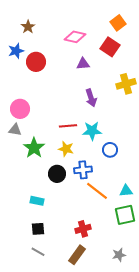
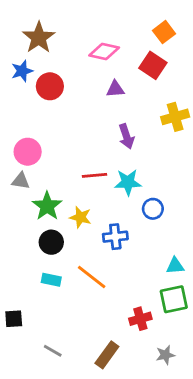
brown star: (28, 27) -> (39, 38), size x1.6
yellow star: (66, 149) -> (80, 217), moved
black circle: (57, 174) -> (51, 242), moved
orange line: (97, 191) -> (92, 277), moved
black square: (38, 229) -> (14, 319), moved
red cross: (83, 229) -> (140, 319), moved

